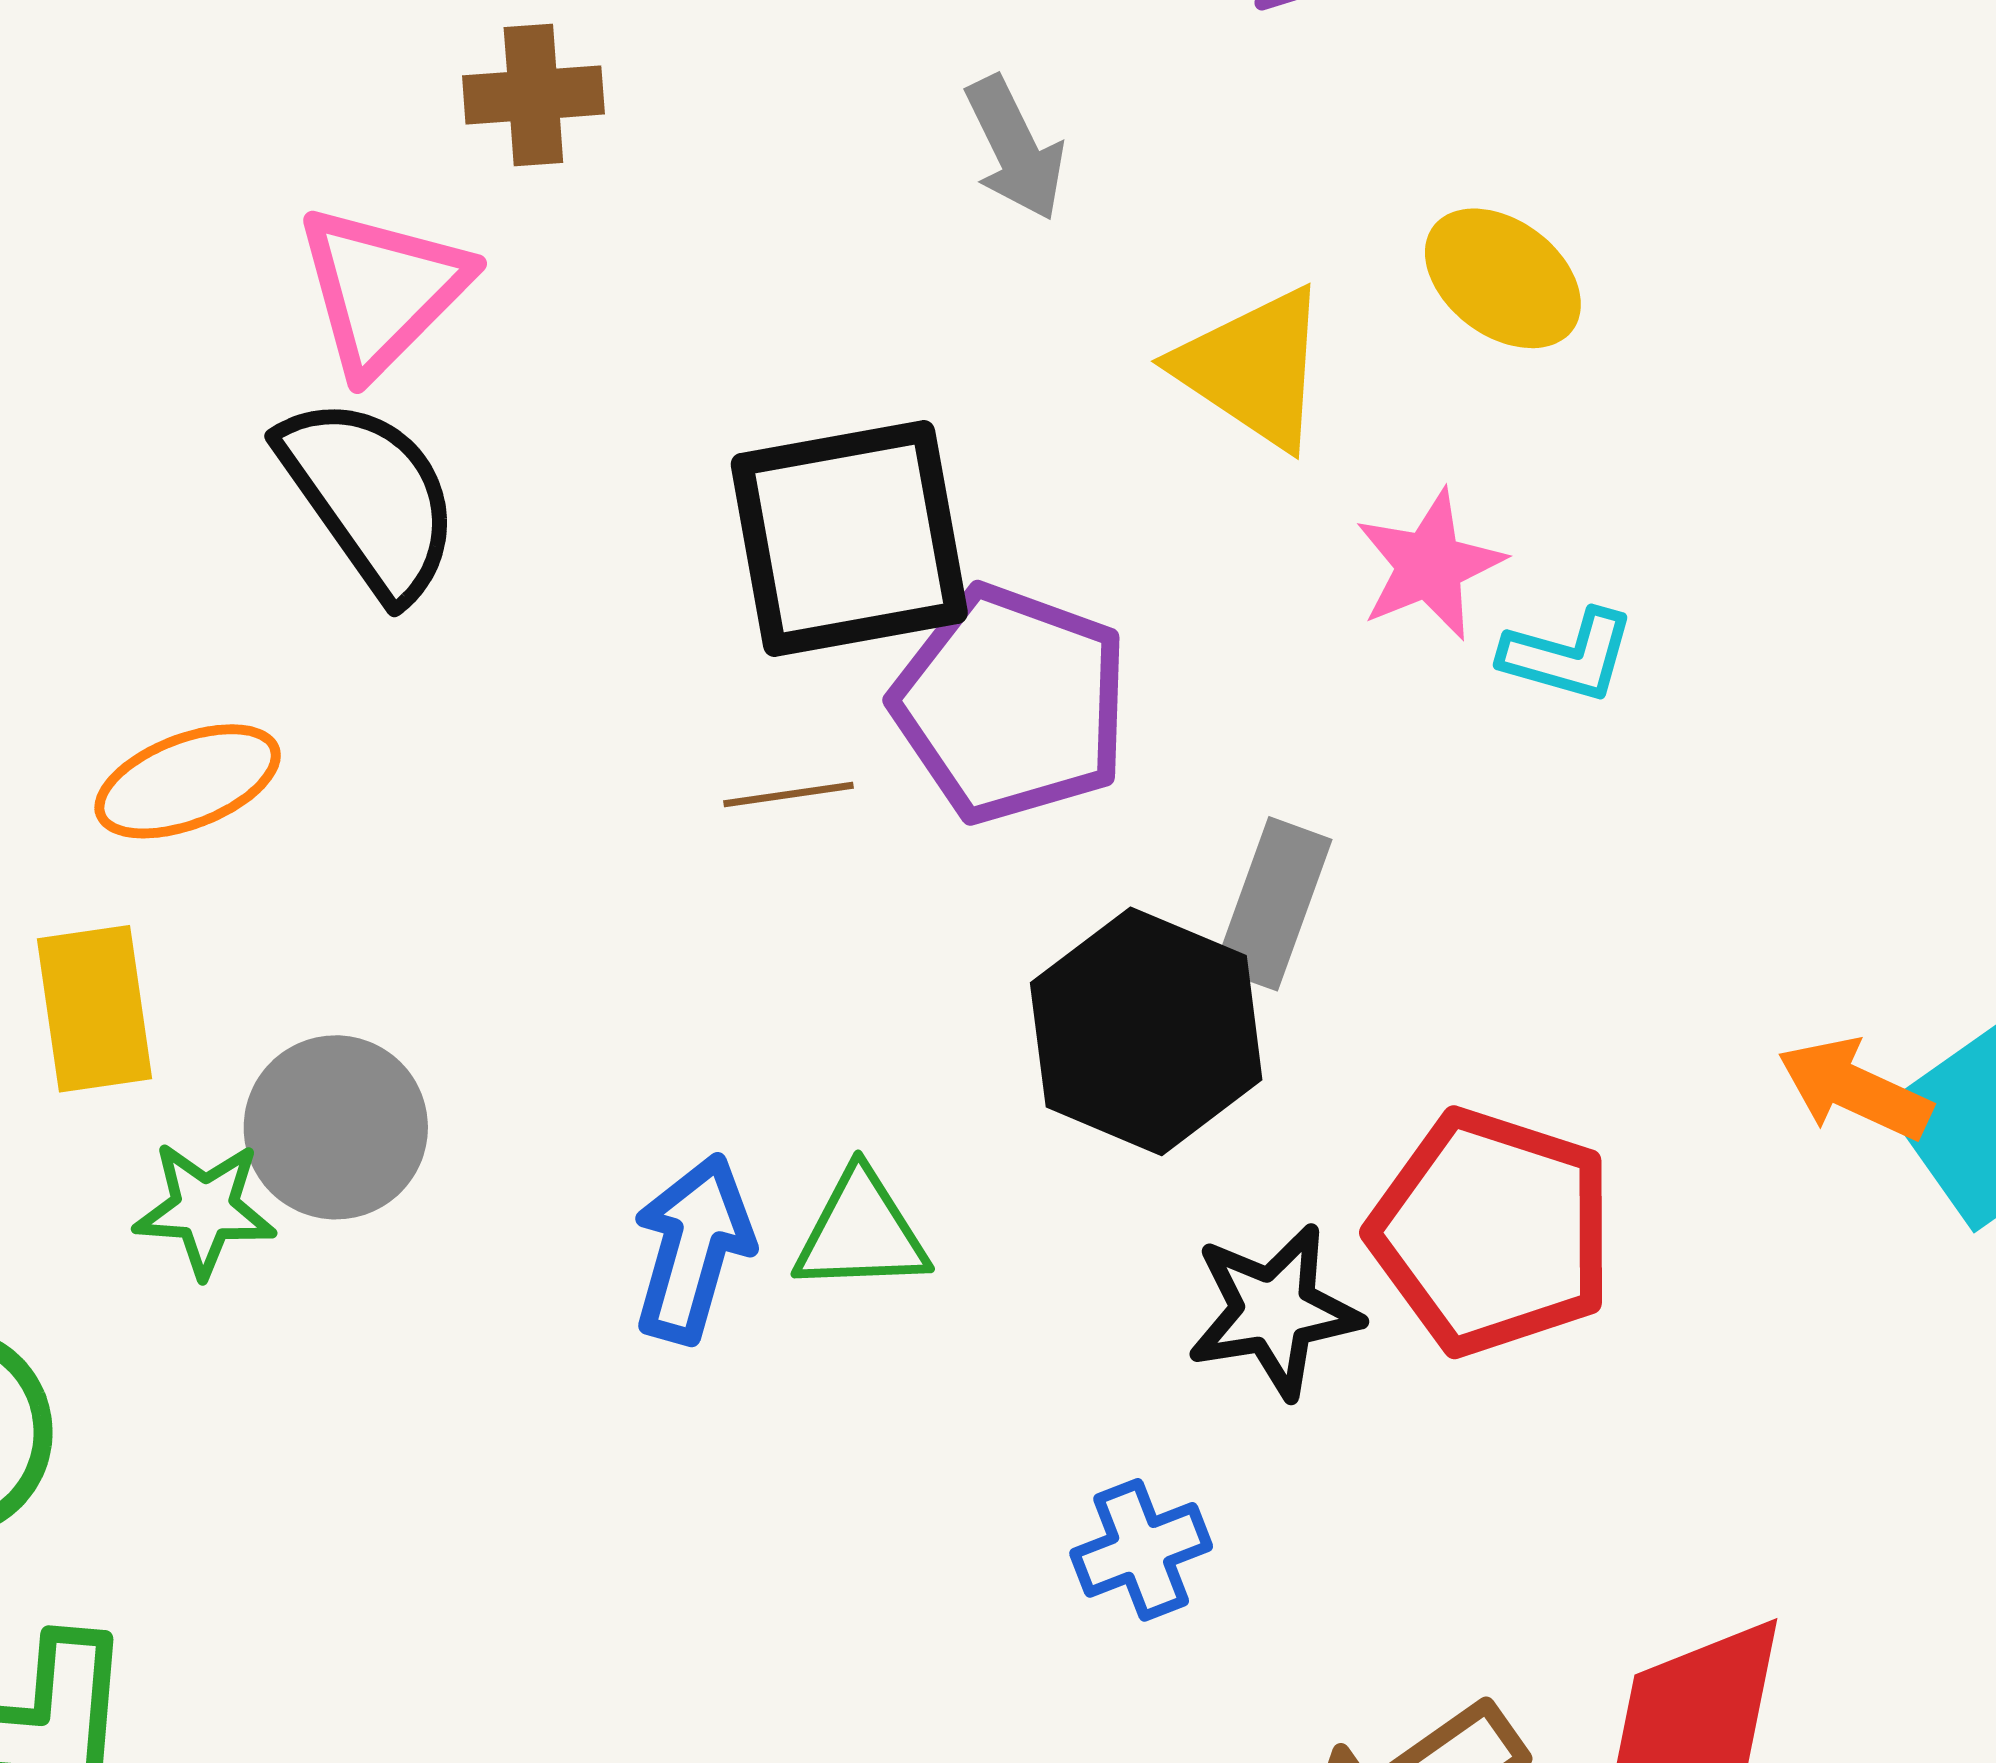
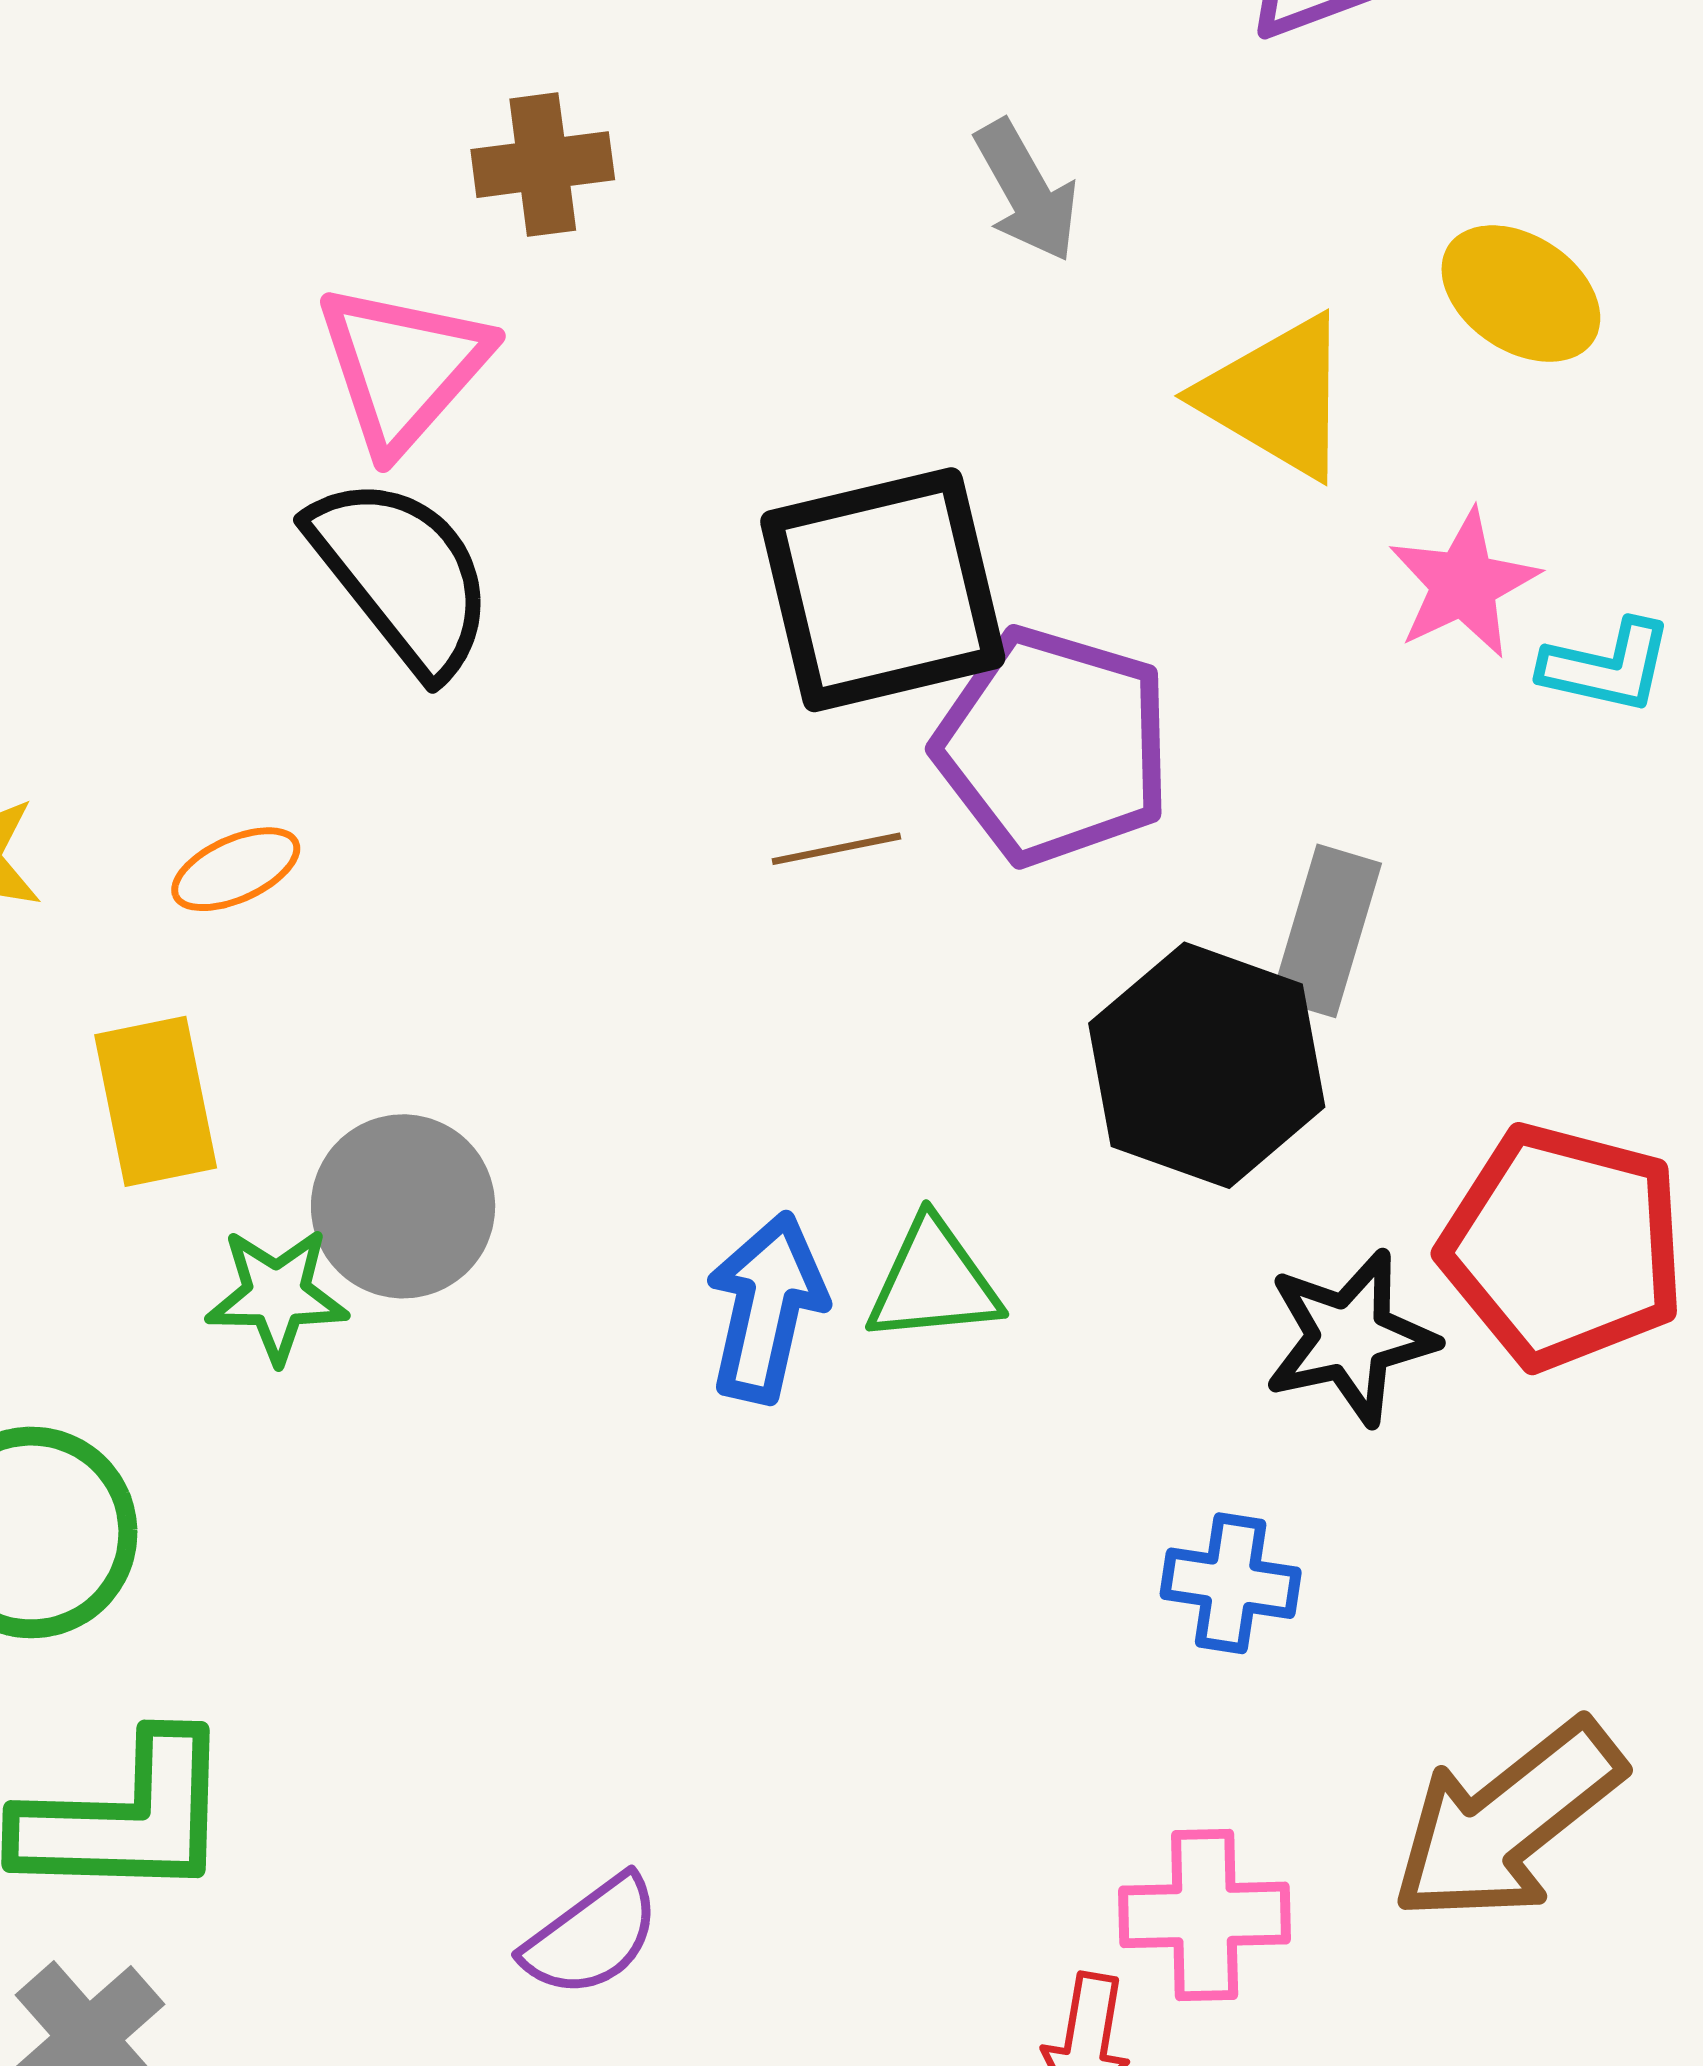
orange ellipse: (188, 781) -> (236, 869), size x0.7
blue cross: (1141, 1550) -> (1231, 1583), turned 33

